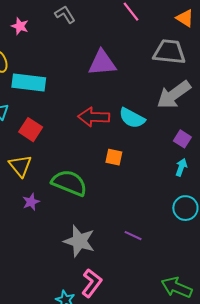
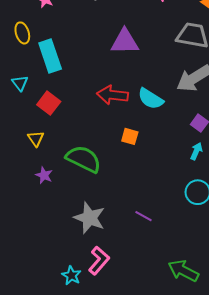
cyan rectangle: (29, 82) -> (50, 56), turned 60
yellow triangle: (20, 166) -> (36, 139), size x0.7
purple star: (31, 202) -> (44, 175), turned -30

